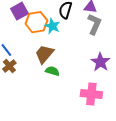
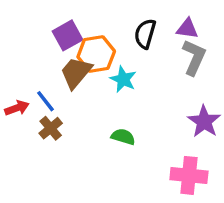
cyan star: (52, 26) -> (123, 79), moved
brown trapezoid: (44, 54) -> (76, 73), moved

